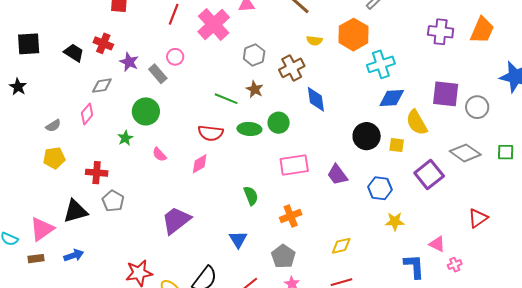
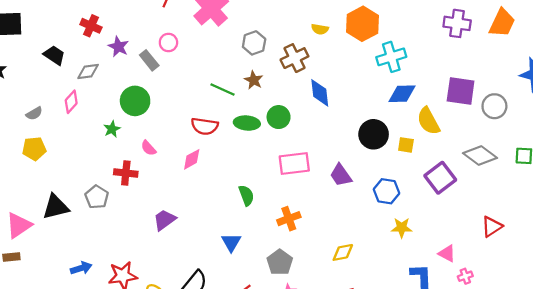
black trapezoid: (74, 53) -> (54, 55), moved
red cross: (97, 173) -> (126, 173), moved
purple trapezoid: (176, 220) -> (165, 220), size x0.7
blue arrow: (74, 255) -> (81, 268), moved

